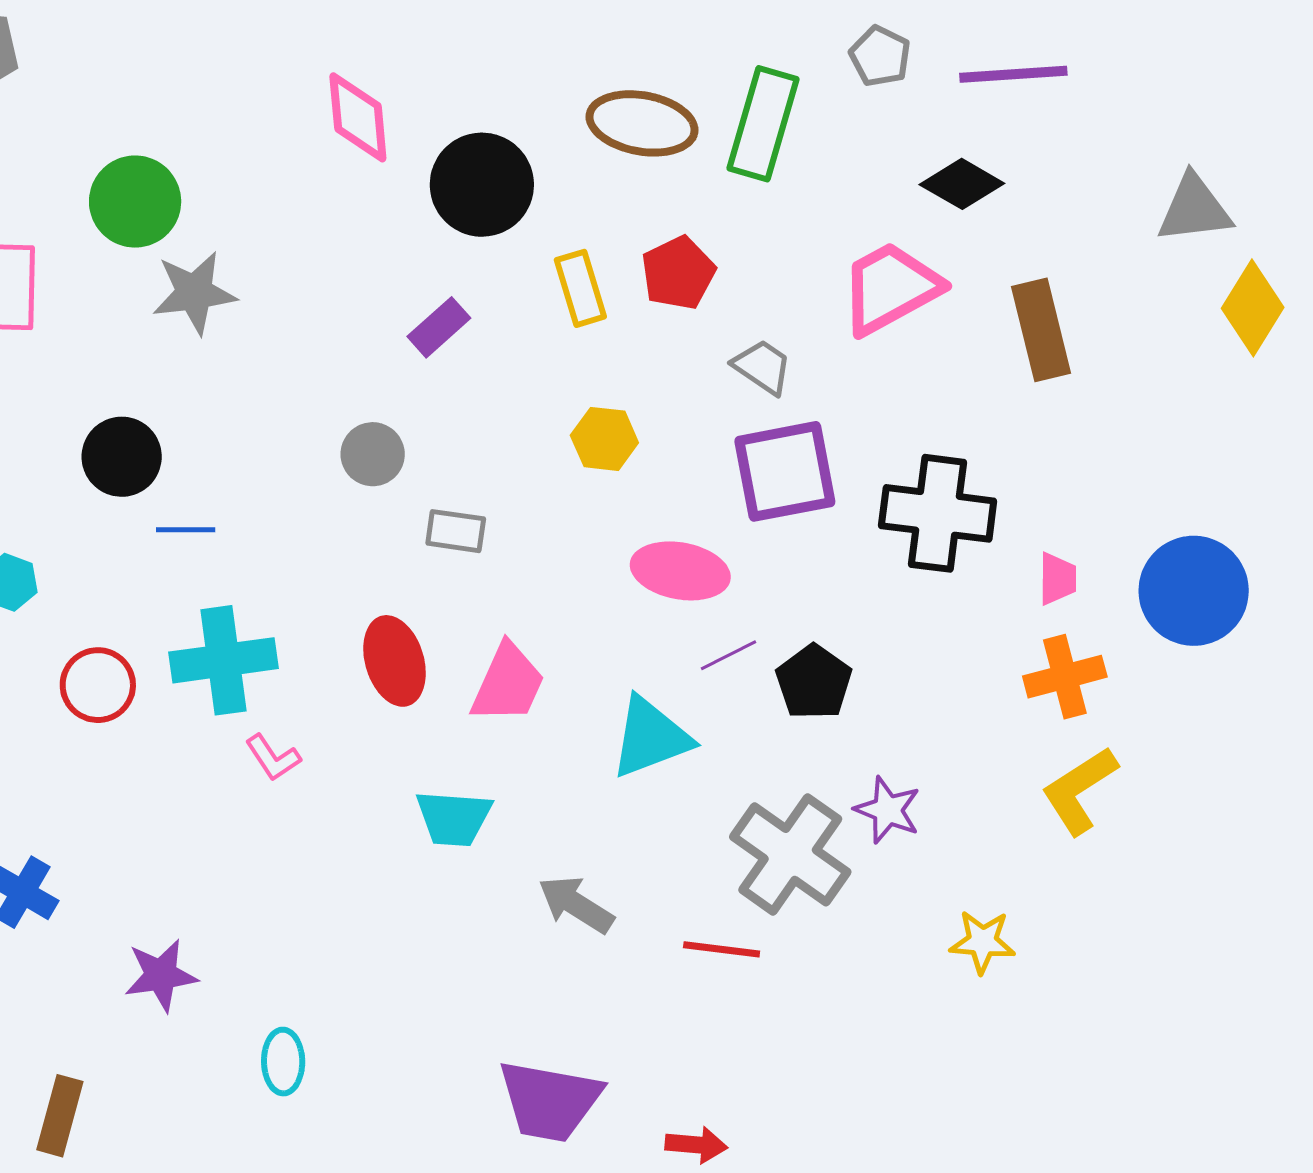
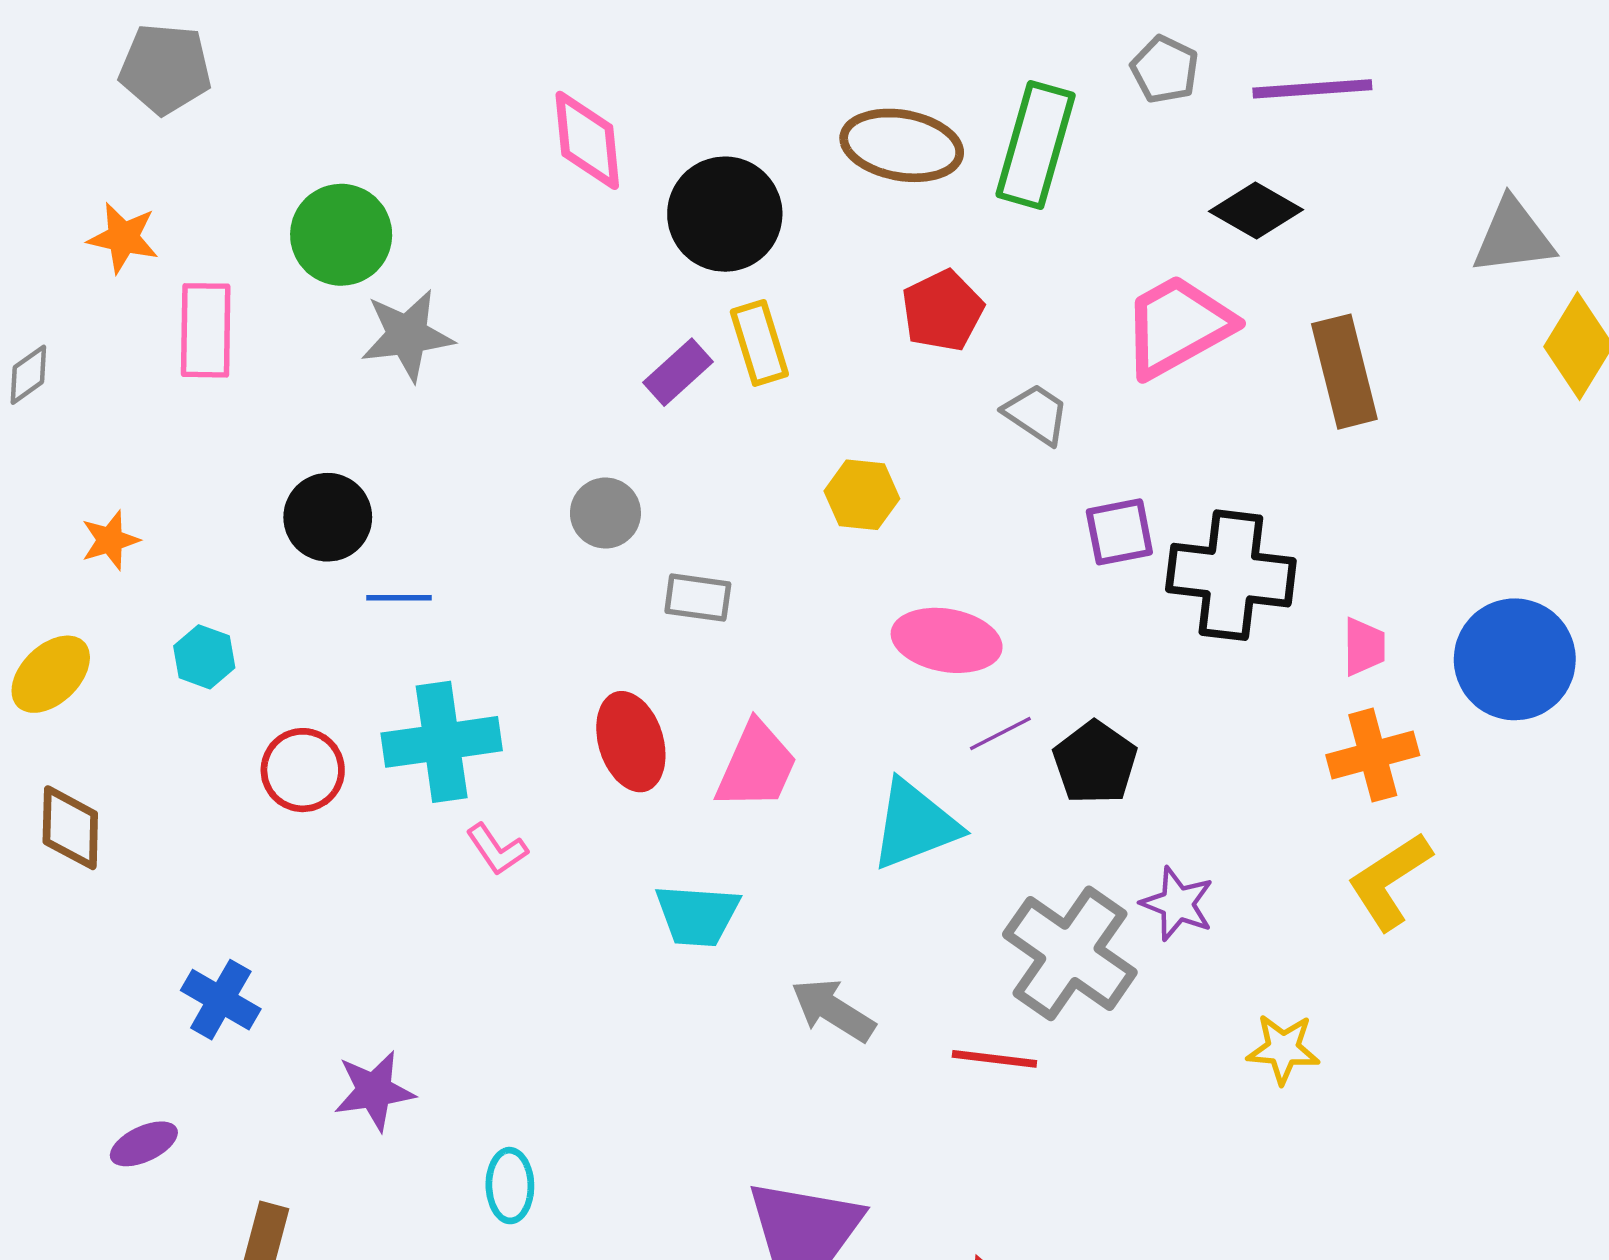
yellow rectangle: (580, 288) -> (759, 343), moved
purple square: (785, 471) -> (1119, 532), moved, size x0.6

